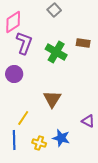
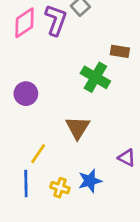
purple L-shape: (24, 43) -> (56, 20), moved
green cross: (56, 52) -> (95, 77), moved
blue star: (61, 138) -> (90, 181), turned -30

